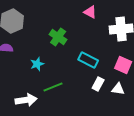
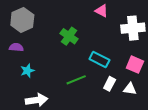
cyan star: (37, 64) -> (27, 71), moved
green line: (53, 87) -> (76, 80), moved

